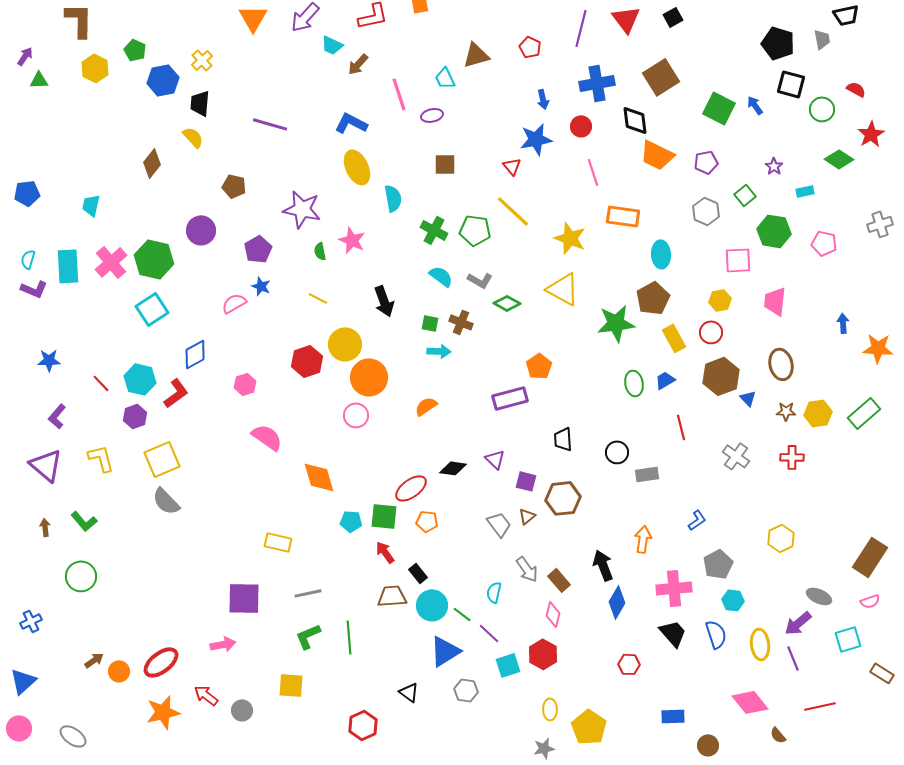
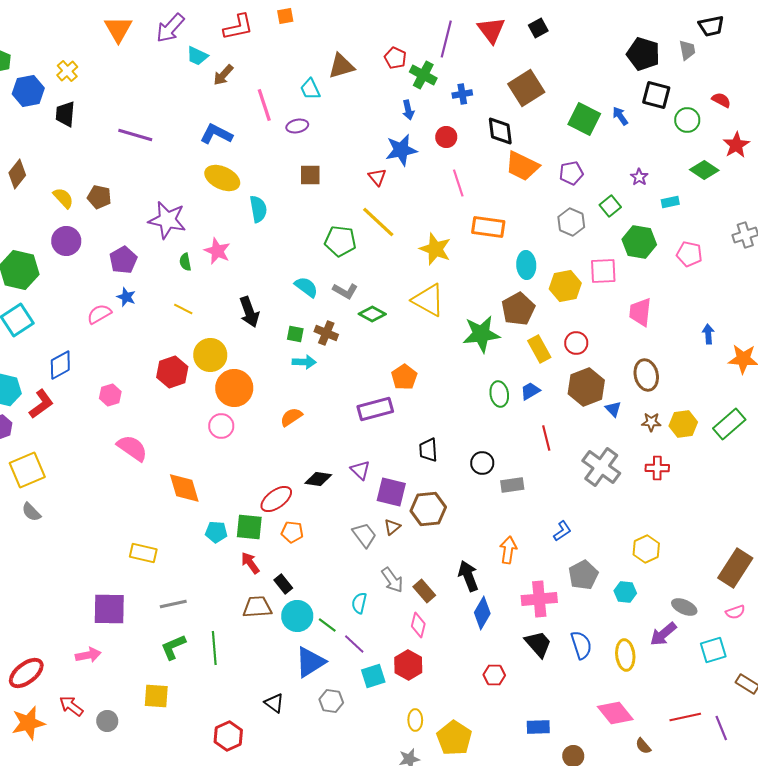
blue cross: (597, 83) -> (462, 94), size x0.6
yellow semicircle: (193, 137) -> (63, 198), moved
yellow ellipse: (357, 167) -> (222, 178), turned -40
green cross: (434, 230) -> (423, 75), moved
yellow hexagon: (720, 300) -> (565, 286), moved, size x1.4
gray cross: (736, 456) -> (601, 467), size x1.4
purple square: (526, 481) -> (391, 492), size x1.4
gray semicircle: (166, 501) -> (31, 512), size x0.7
cyan hexagon: (733, 600) -> (625, 592), moved
purple line: (793, 658) -> (721, 728), moved

